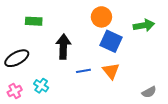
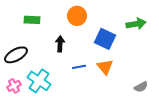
orange circle: (101, 17) -> (77, 16), moved
black arrow: (63, 47) -> (60, 44), size x0.7
cyan cross: (41, 86) -> (39, 81), size x1.6

